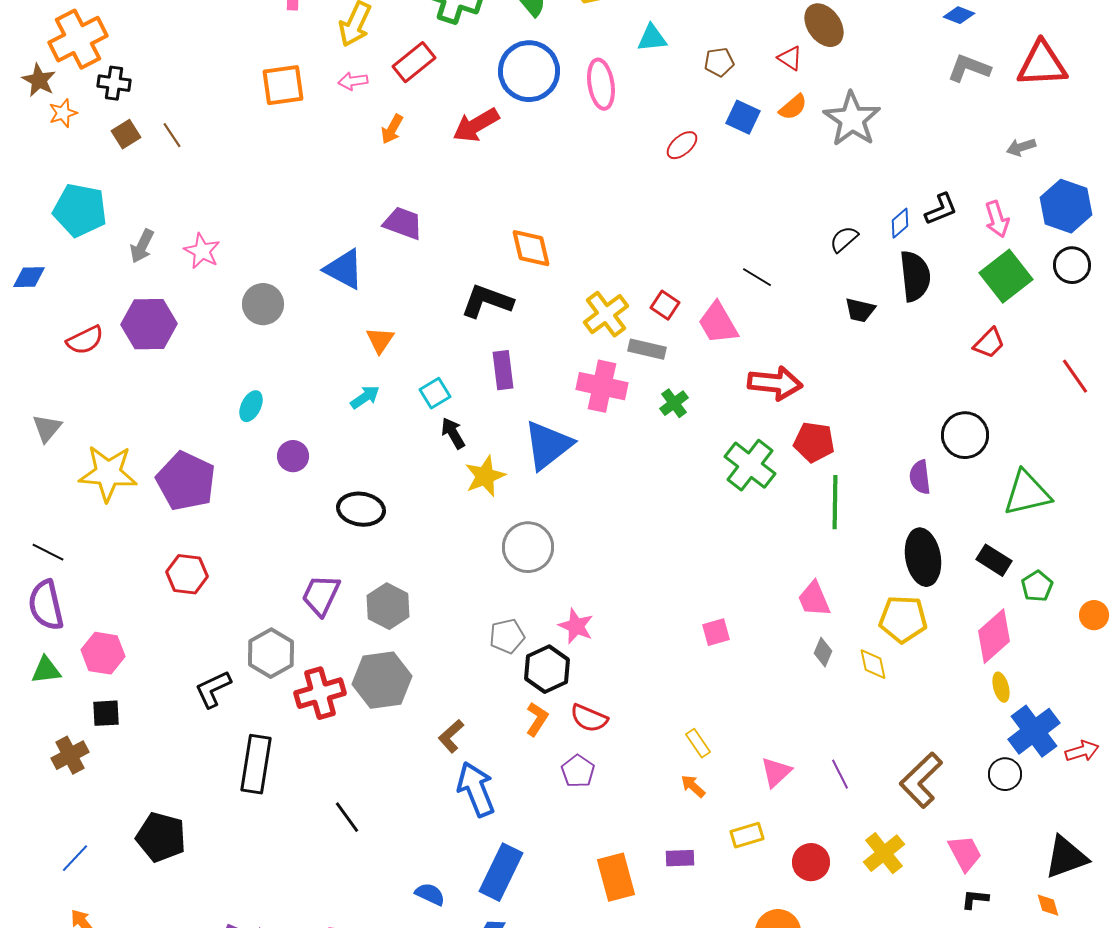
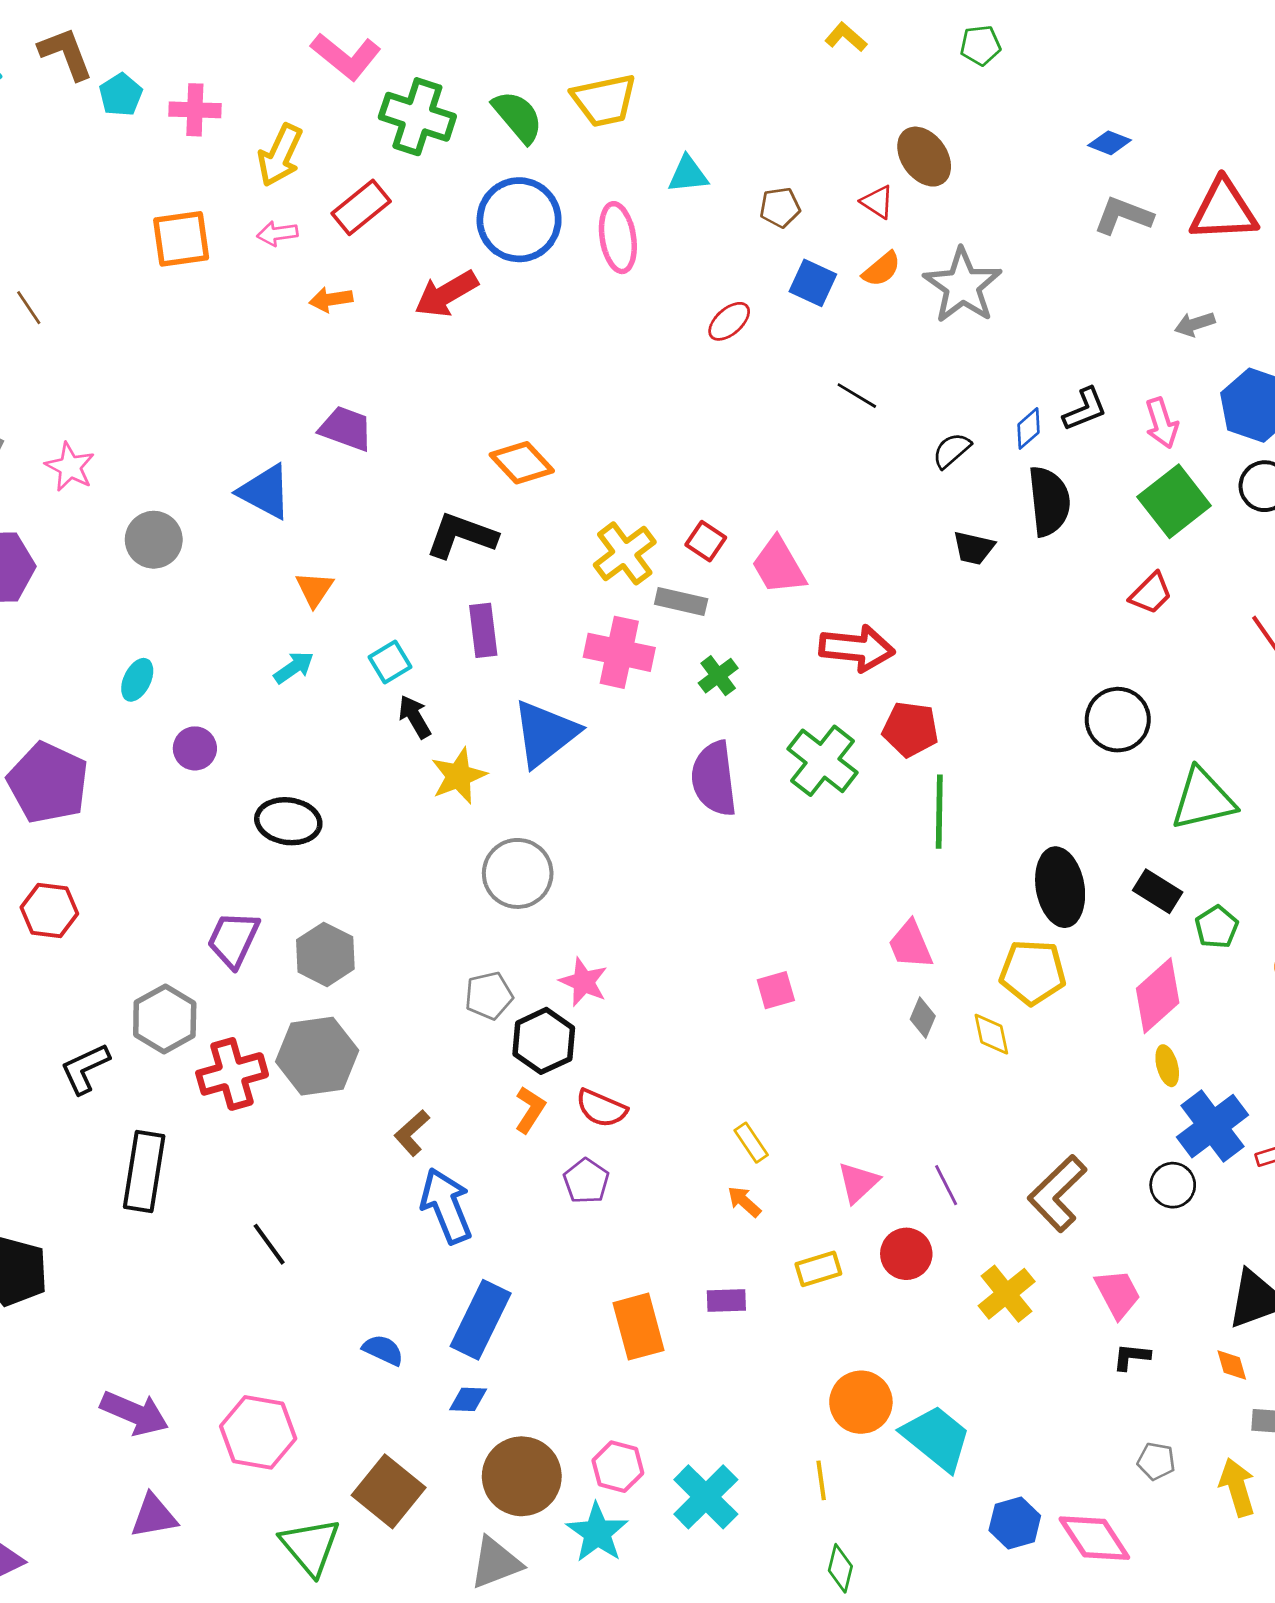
orange arrow: (392, 129) -> (331, 299), turned 52
orange diamond: (531, 248) -> (522, 463), turned -30
black line: (757, 277) -> (857, 396), moved
purple semicircle: (920, 477) -> (714, 779), moved, size x1.6
red circle: (811, 862) -> (906, 1254), moved

